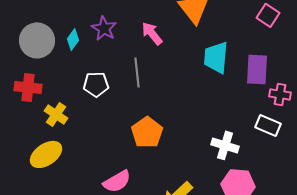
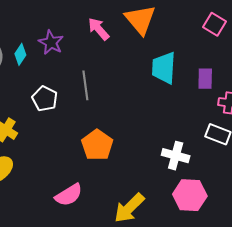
pink arrow: (152, 33) -> (99, 29), moved
purple rectangle: (257, 69) -> (205, 79), size x0.7
white pentagon: (96, 84) -> (45, 99), turned 30

